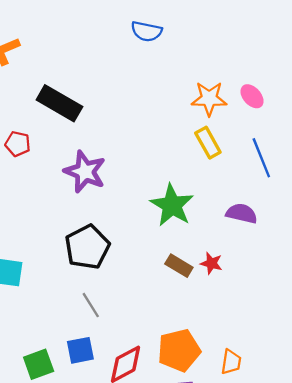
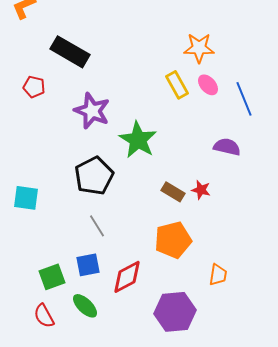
pink ellipse: (252, 96) -> (208, 85), moved
yellow rectangle: (208, 143) -> (177, 85), moved
green star: (172, 205) -> (138, 140), moved
orange pentagon: (179, 350) -> (173, 240), moved

